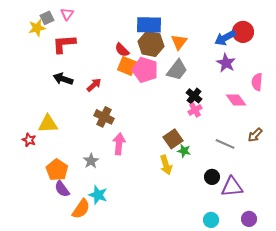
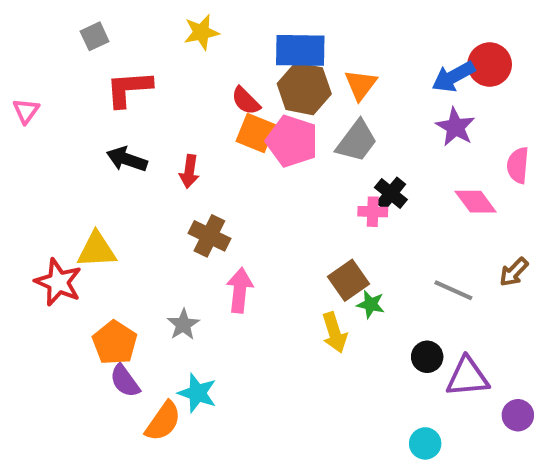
pink triangle: (67, 14) -> (26, 111), moved
yellow star: (37, 28) -> (201, 32), moved
red arrow: (94, 85) -> (189, 171), turned 140
pink cross: (195, 110) -> (373, 212), moved, turned 32
red star: (29, 140) -> (58, 282), size x1.6
purple circle: (249, 219) -> (518, 415), moved

